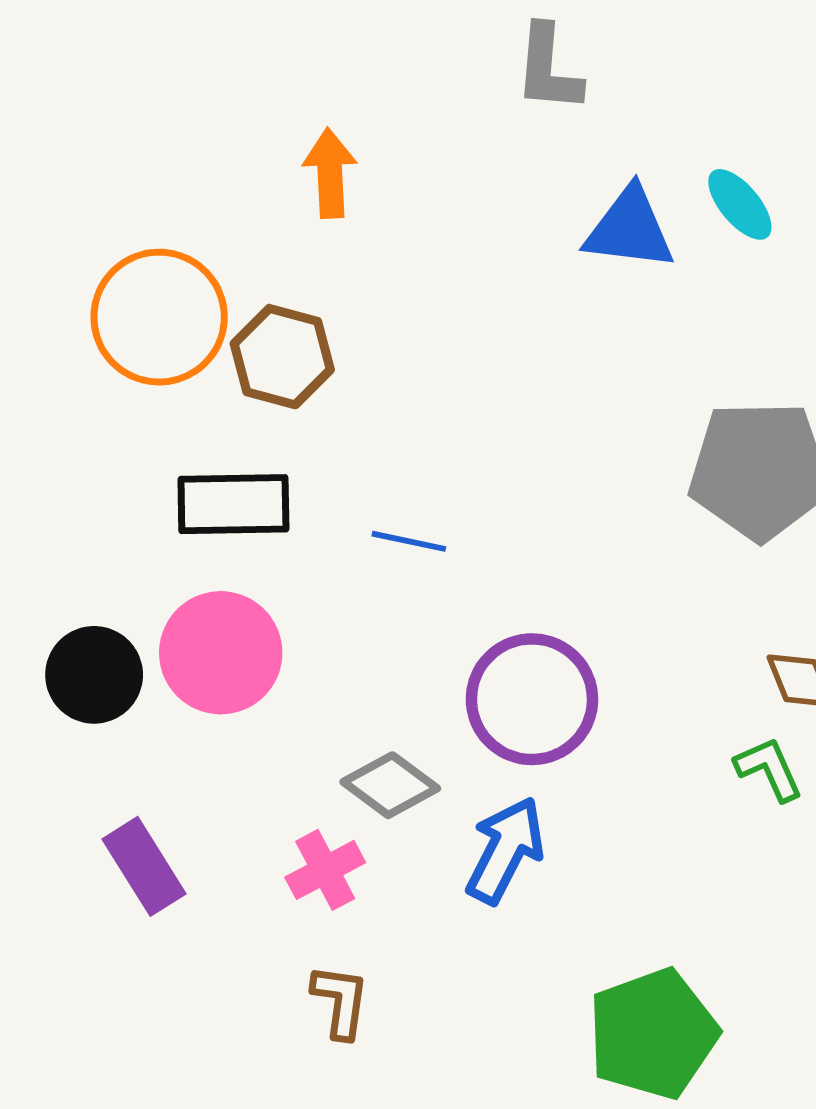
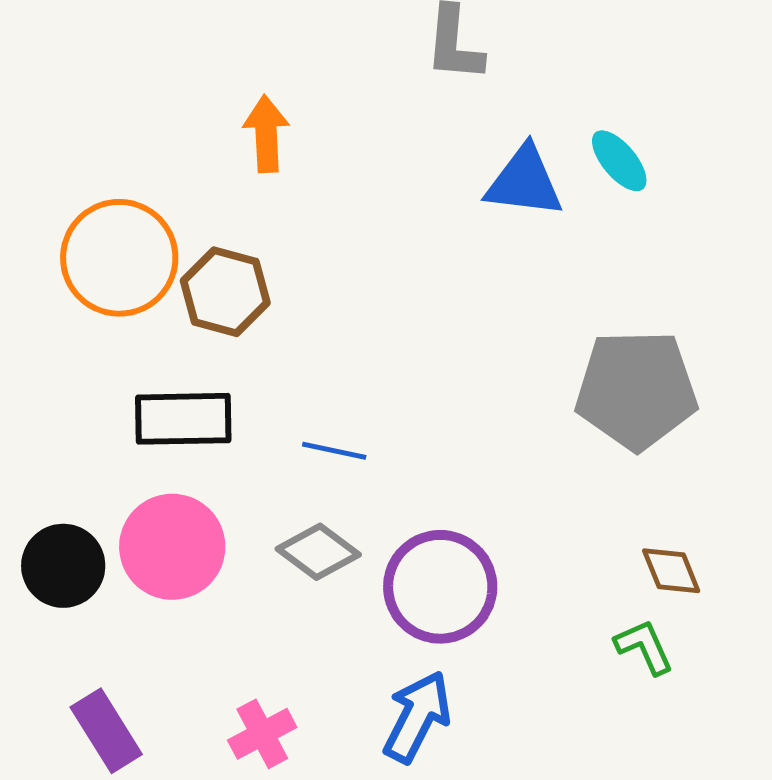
gray diamond: (390, 785) -> (318, 552), moved

